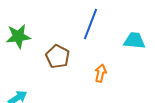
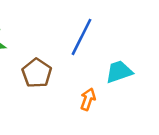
cyan trapezoid: (134, 41) -> (119, 72), moved, turned -30

